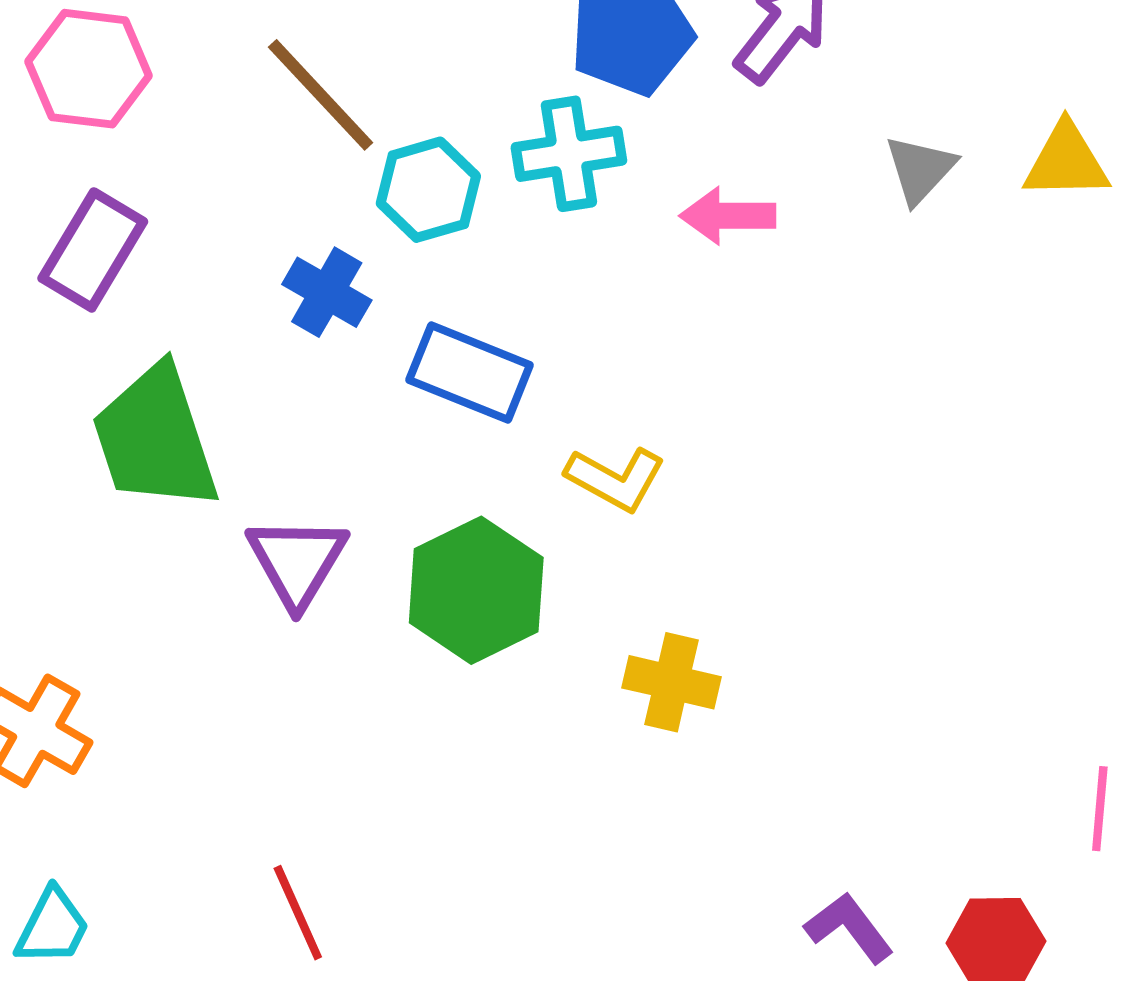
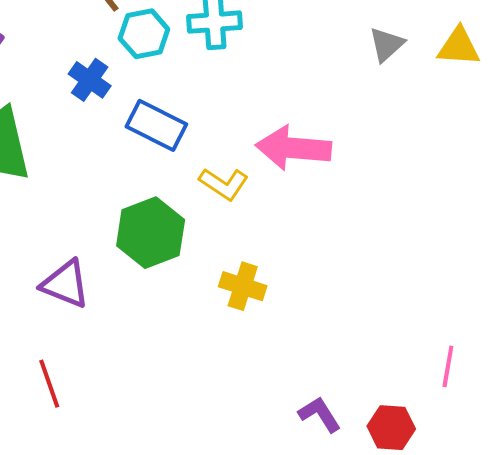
pink arrow: (728, 216) -> (293, 148), moved, size x1.6
purple triangle: (297, 561) -> (65, 284), moved, turned -44

